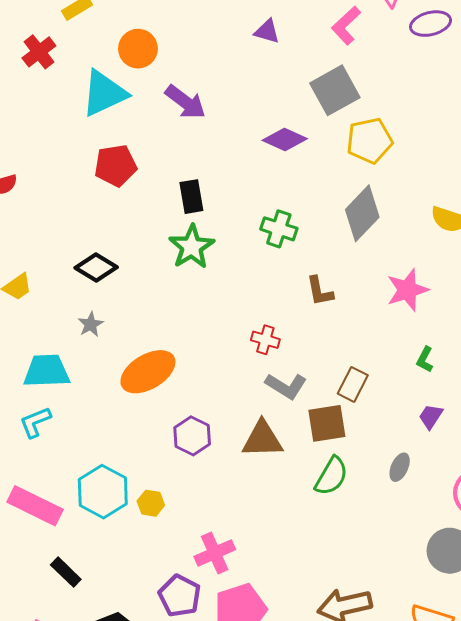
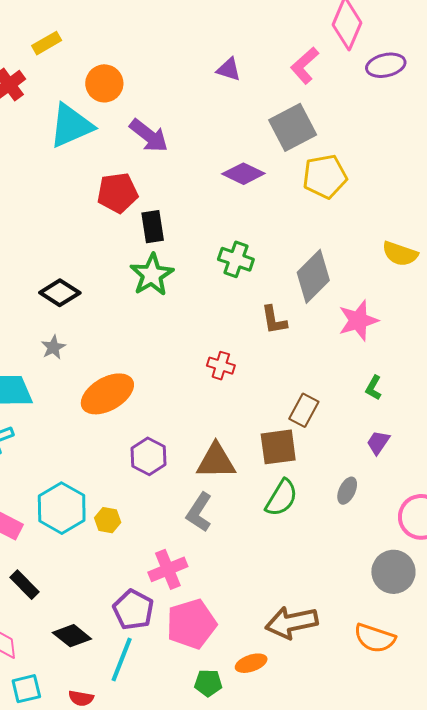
red pentagon: (116, 165) -> (117, 193), moved
gray diamond: (362, 213) -> (313, 276), moved
gray L-shape: (286, 386) -> (199, 512), moved, turned 90

